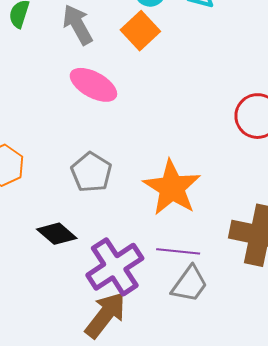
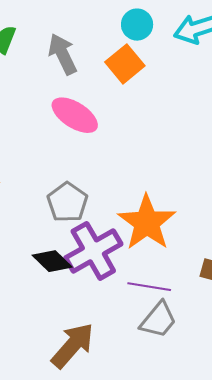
black diamond: (57, 234) -> (52, 261), moved
purple cross: (115, 267) -> (93, 251), moved

